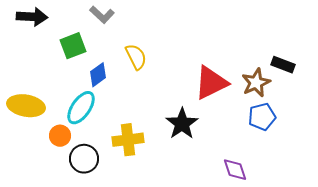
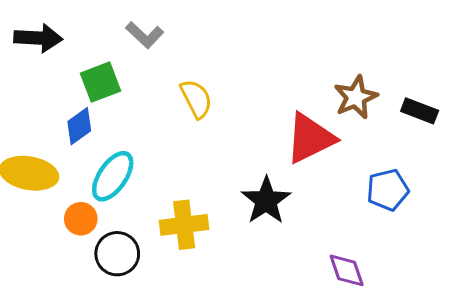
blue diamond: (98, 75) -> (79, 126), moved
brown star: (256, 83) -> (356, 97), moved

